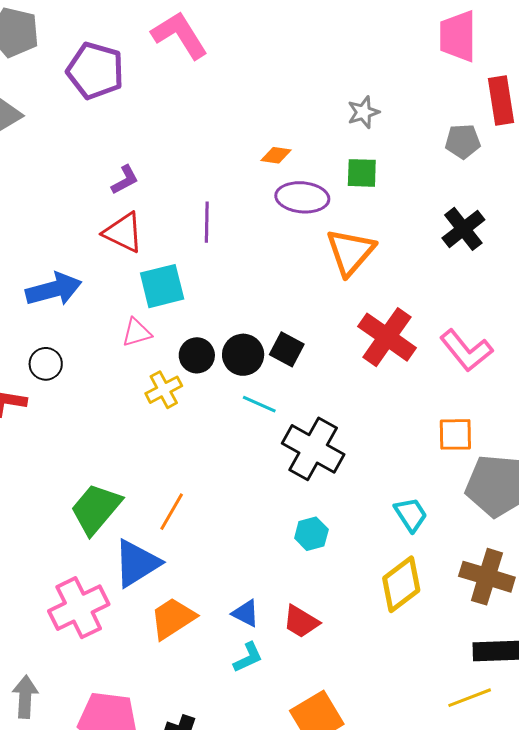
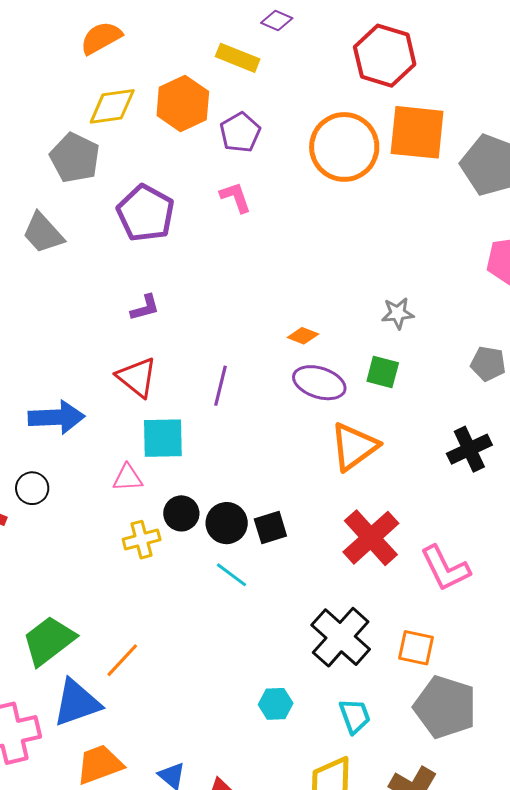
pink L-shape: (180, 35) -> (236, 197), size x0.6
purple L-shape: (125, 180) -> (145, 308), moved
black square: (287, 349) -> (270, 527), turned 32
black cross: (313, 449) -> (341, 637), moved
cyan hexagon: (311, 534) -> (276, 704), moved

